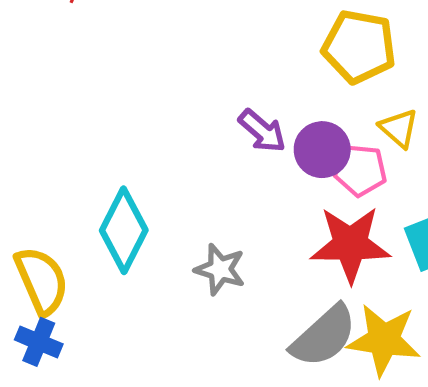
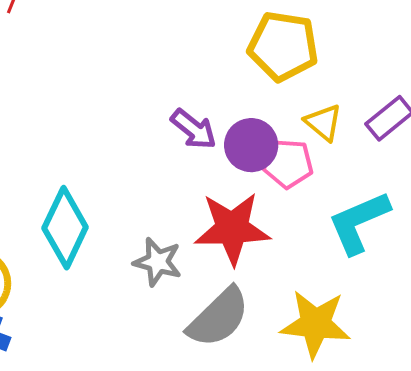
red star: (350, 244) -> (232, 228), moved
gray semicircle: (324, 336) -> (219, 317), moved

